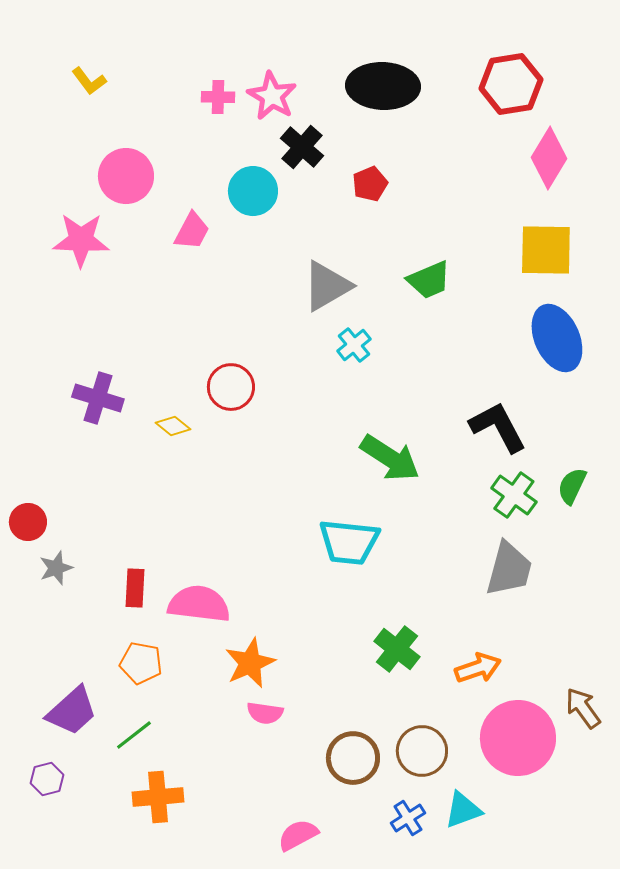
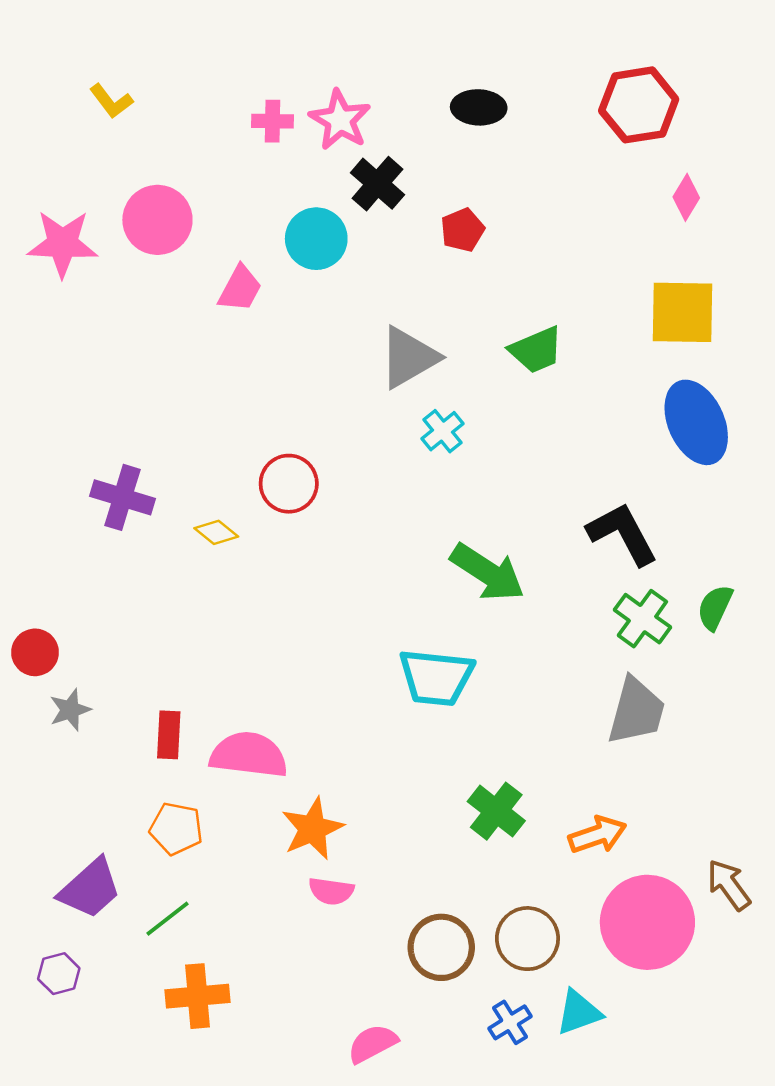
black ellipse: (383, 86) -> (479, 107), size x0.6
pink diamond: (549, 158) -> (686, 197), size x0.6
pink star: (81, 240) -> (63, 244), moved

